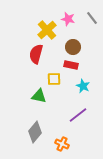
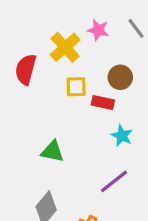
brown circle: (73, 47) -> (120, 77), moved
red semicircle: (36, 54) -> (26, 69), moved
yellow square: (54, 79) -> (76, 87), moved

